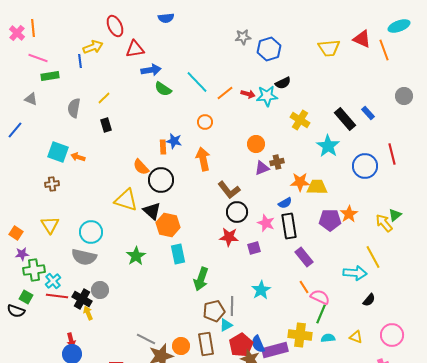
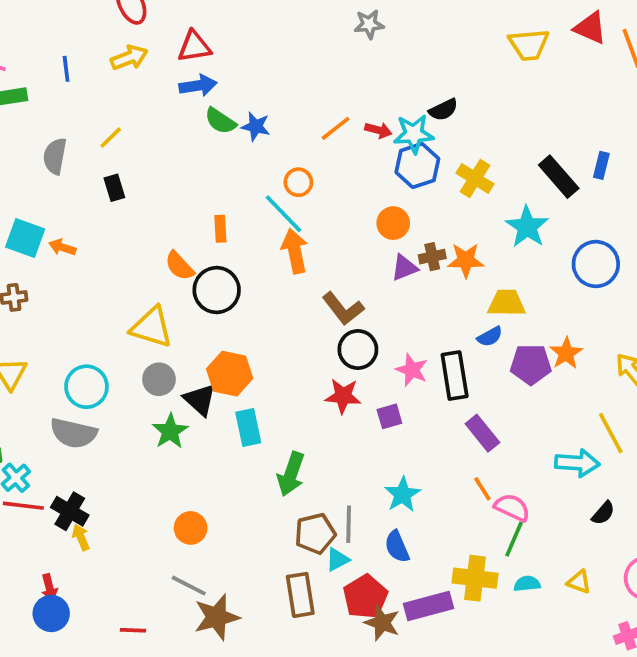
yellow arrow: (93, 47) -> (129, 58), moved
red triangle: (135, 49) -> (194, 47), moved
blue hexagon: (269, 49) -> (417, 165), moved
cyan line: (197, 82) -> (284, 214), moved
blue rectangle: (368, 113) -> (601, 165), turned 56
blue star: (174, 141) -> (256, 126), moved
orange star: (300, 182) -> (466, 260), moved
blue semicircle: (285, 203) -> (490, 336), moved
black triangle: (152, 211) -> (200, 400), moved
gray circle: (100, 290) -> (159, 379), moved
blue semicircle: (258, 344) -> (397, 547), moved
orange circle: (181, 346) -> (191, 528), moved

